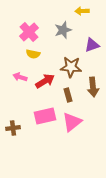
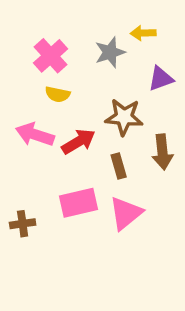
yellow arrow: (82, 11) -> (143, 33), moved
pink arrow: (20, 77) -> (35, 135), size x1.5

